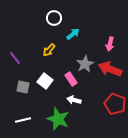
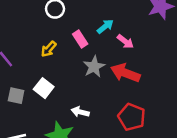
cyan arrow: (73, 34) -> (105, 26), moved
pink arrow: (110, 44) -> (125, 42), turned -64
pink rectangle: (71, 79) -> (80, 39), moved

